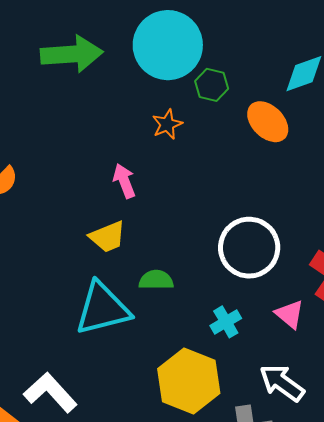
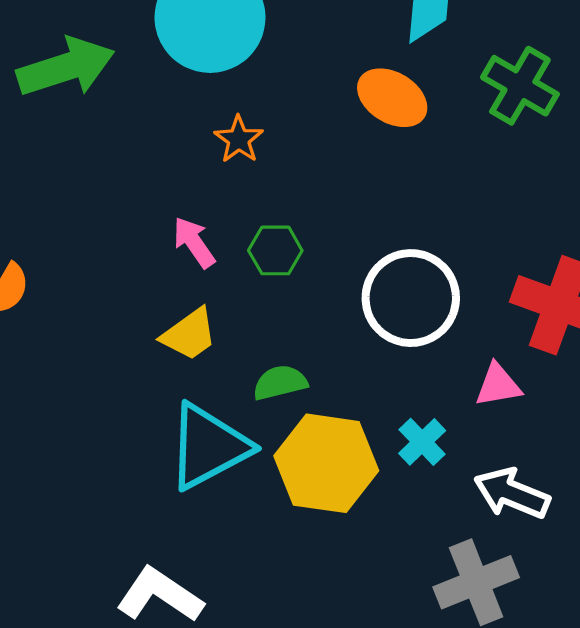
green hexagon: (212, 85) -> (275, 250), moved
pink triangle: (290, 314) -> (498, 385), turned -36
cyan cross: (226, 322) -> (422, 442), moved
yellow hexagon: (189, 381) -> (326, 463), moved

